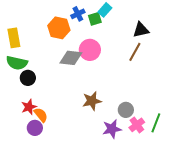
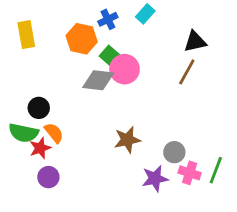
green square: (95, 19) -> (109, 55), moved, turned -32
yellow rectangle: (14, 38) -> (26, 35), moved
green semicircle: (17, 63) -> (24, 133), moved
orange semicircle: (41, 115) -> (54, 133), moved
pink cross: (137, 125) -> (190, 173), turned -35

